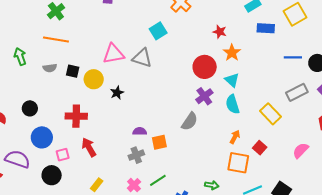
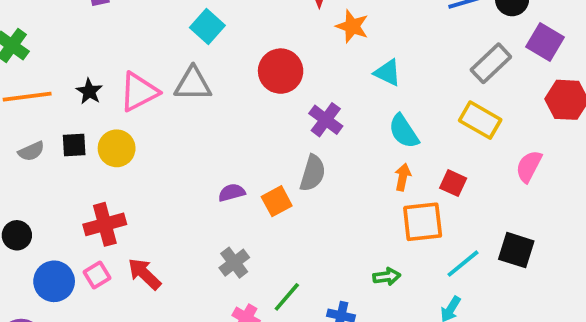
red circle: (205, 67) -> (281, 71), moved
cyan triangle: (232, 80) -> (387, 73), moved
black star: (117, 93) -> (89, 91), moved
cyan semicircle: (233, 104) -> (404, 131), moved
yellow rectangle: (271, 114) -> (480, 120), moved
purple semicircle: (140, 131) -> (232, 193), moved
orange square: (159, 142) -> (277, 201), moved
pink square: (63, 155) -> (97, 275), moved

